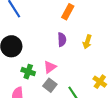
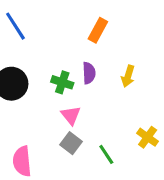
pink triangle: (50, 67) -> (71, 115), turned -32
green cross: (28, 72) -> (62, 82), moved

